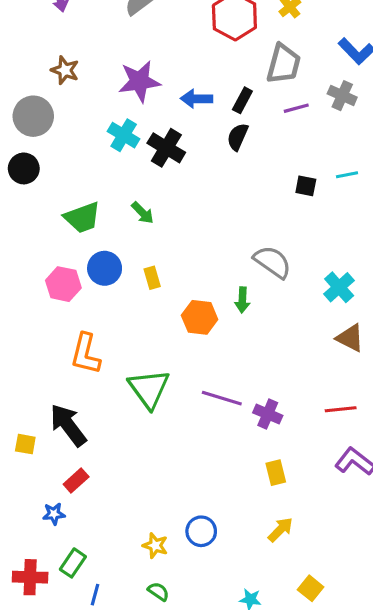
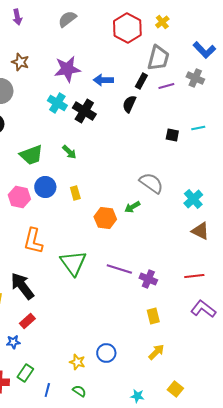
black rectangle: (242, 100) -> (141, 81), moved
green arrow: (242, 300) -> (132, 207), turned 56
blue line: (95, 595) -> (47, 390), moved

